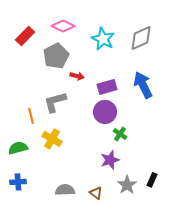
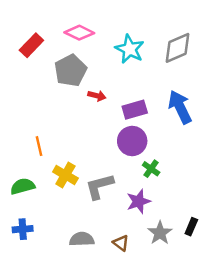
gray L-shape: (55, 102) -> (99, 186), moved

